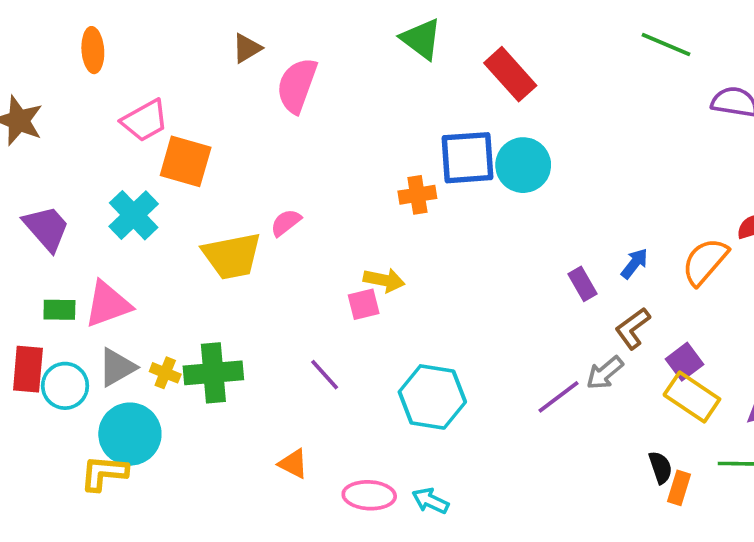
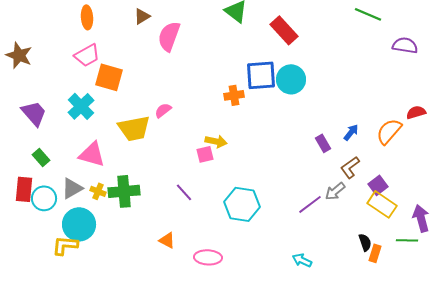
orange ellipse: (93, 50) -> (87, 17), moved
pink triangle: (108, 304) -> (92, 154), moved, turned 36
green rectangle: (59, 310) -> (41, 157), turned 48
cyan arrow: (430, 501) -> (302, 260), moved

